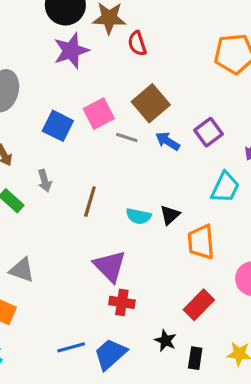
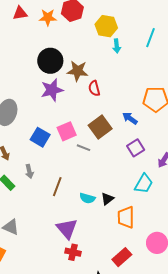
blue arrow: (168, 141) -> (130, 118), moved

